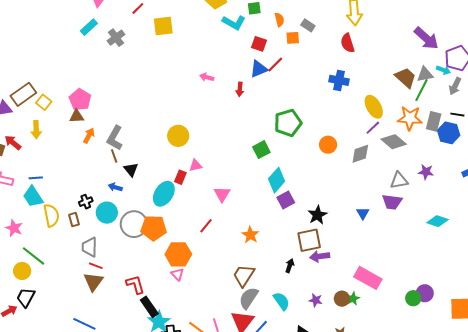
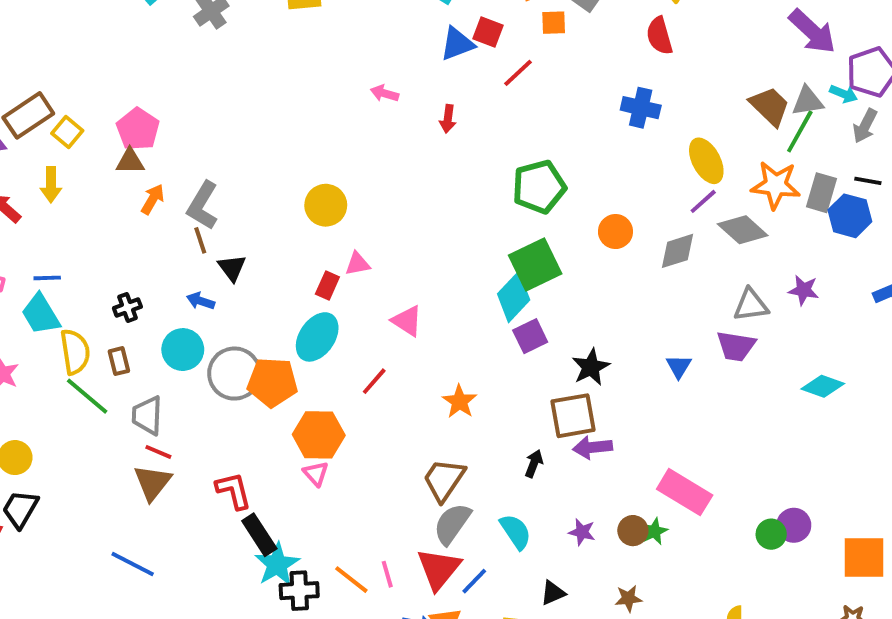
blue triangle: (259, 69) -> (457, 44), moved
green square: (261, 150) -> (535, 264), moved, size x1.5
cyan ellipse: (164, 194) -> (317, 337), moved
pink triangle: (222, 194) -> (407, 321), turned -30
black cross: (86, 202) -> (127, 307), moved
green line: (34, 256) -> (87, 396), moved

